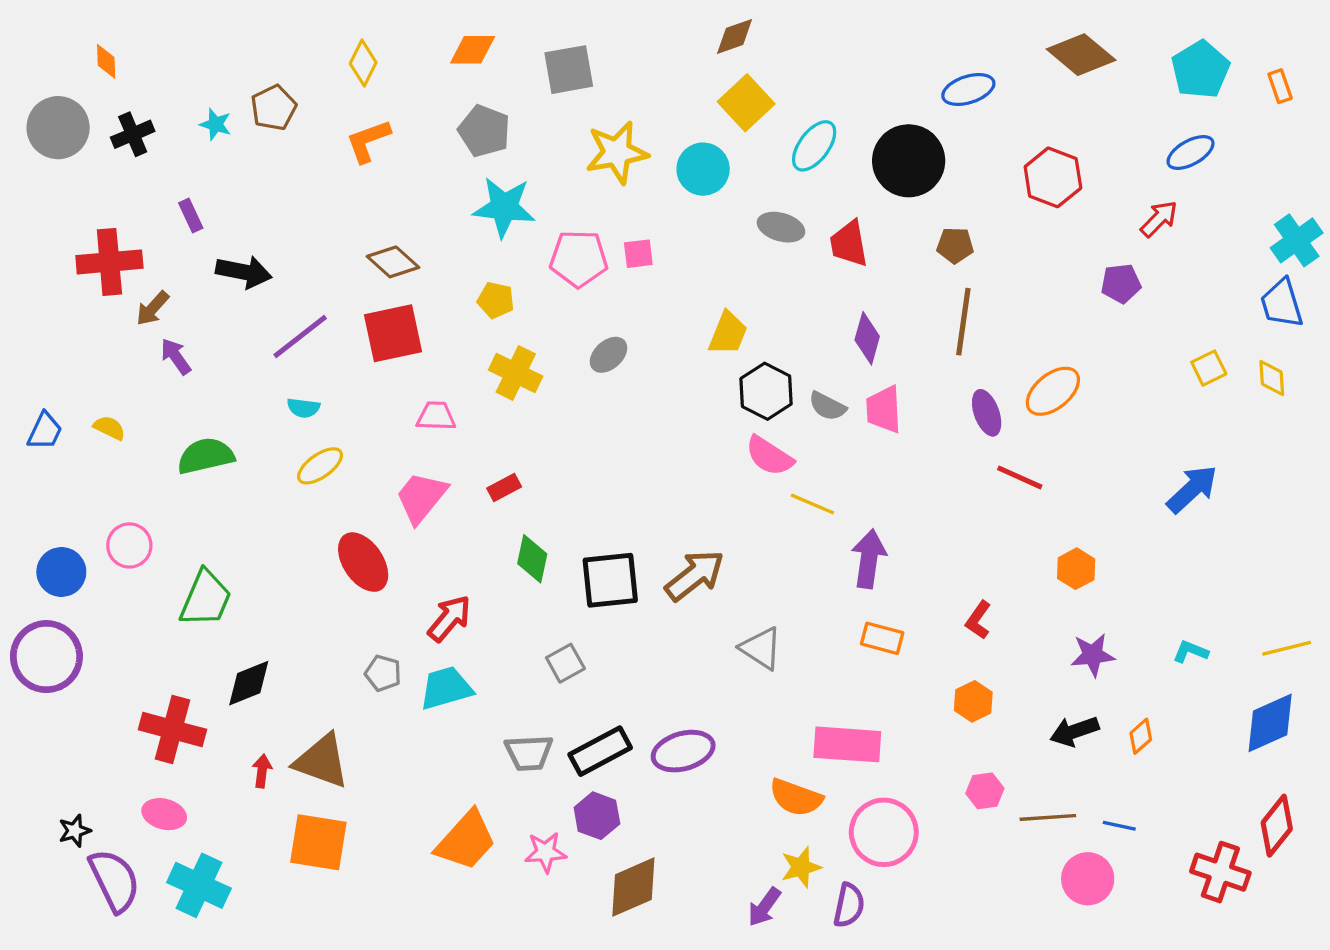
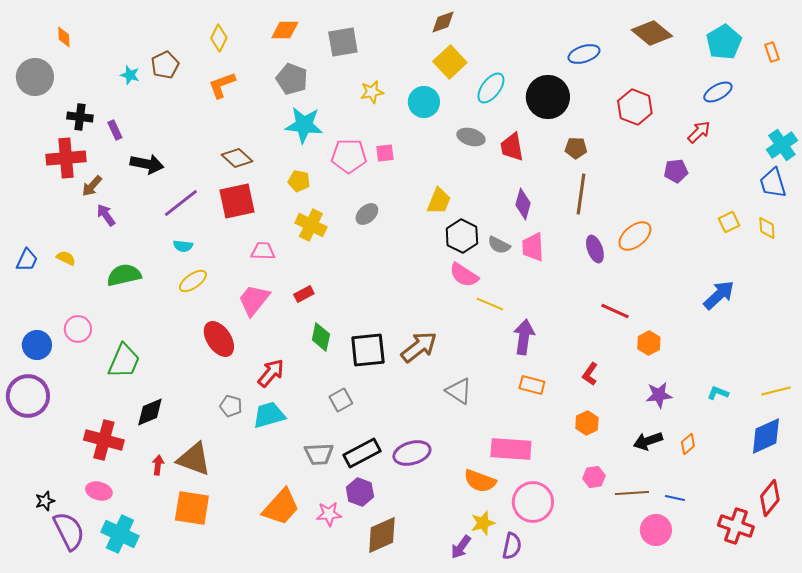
black cross: (133, 134) -> (80, 117), moved, turned 30
yellow star: (617, 152) -> (372, 92), size x0.6
red line: (1020, 477) -> (615, 311), moved

